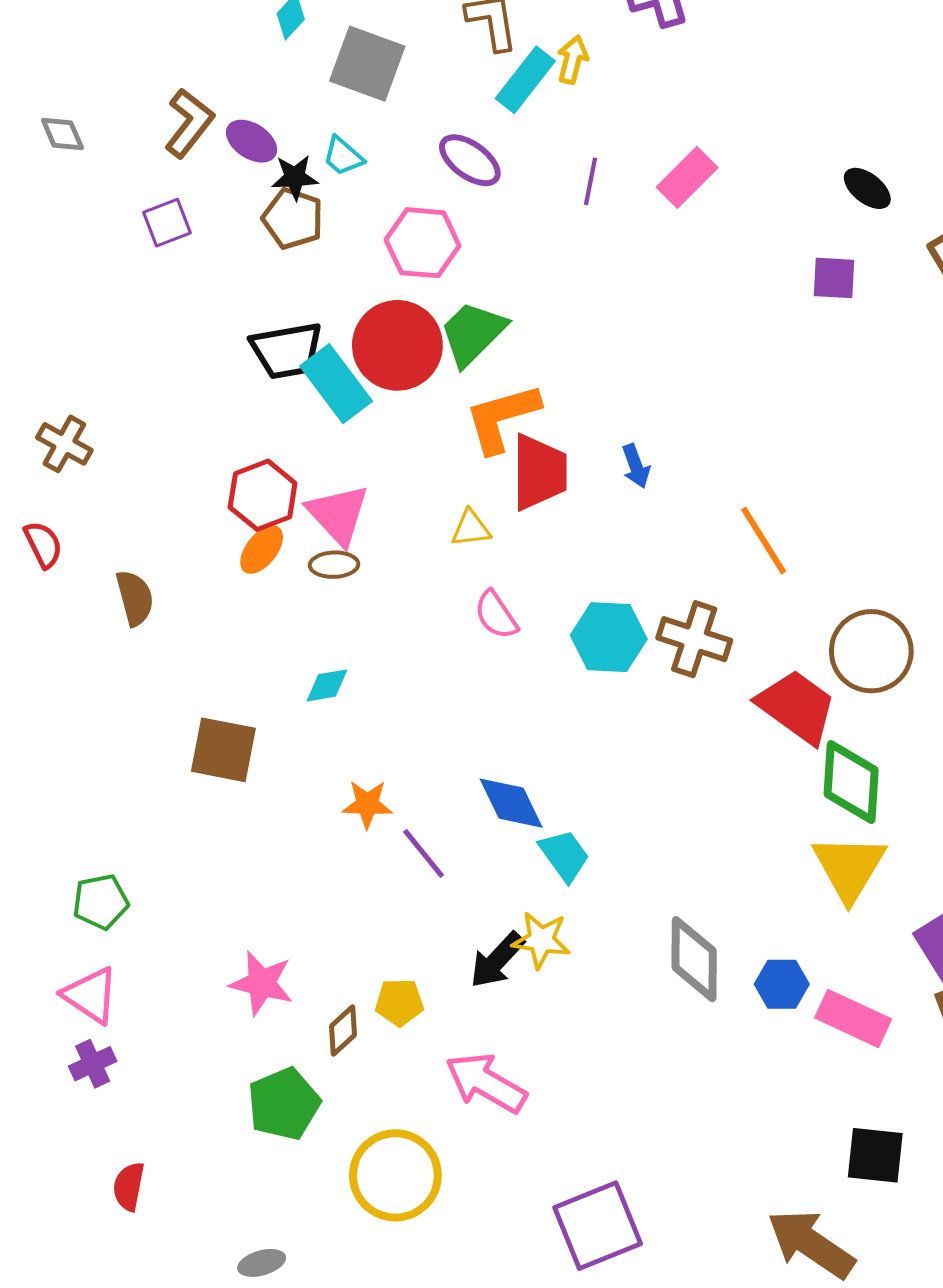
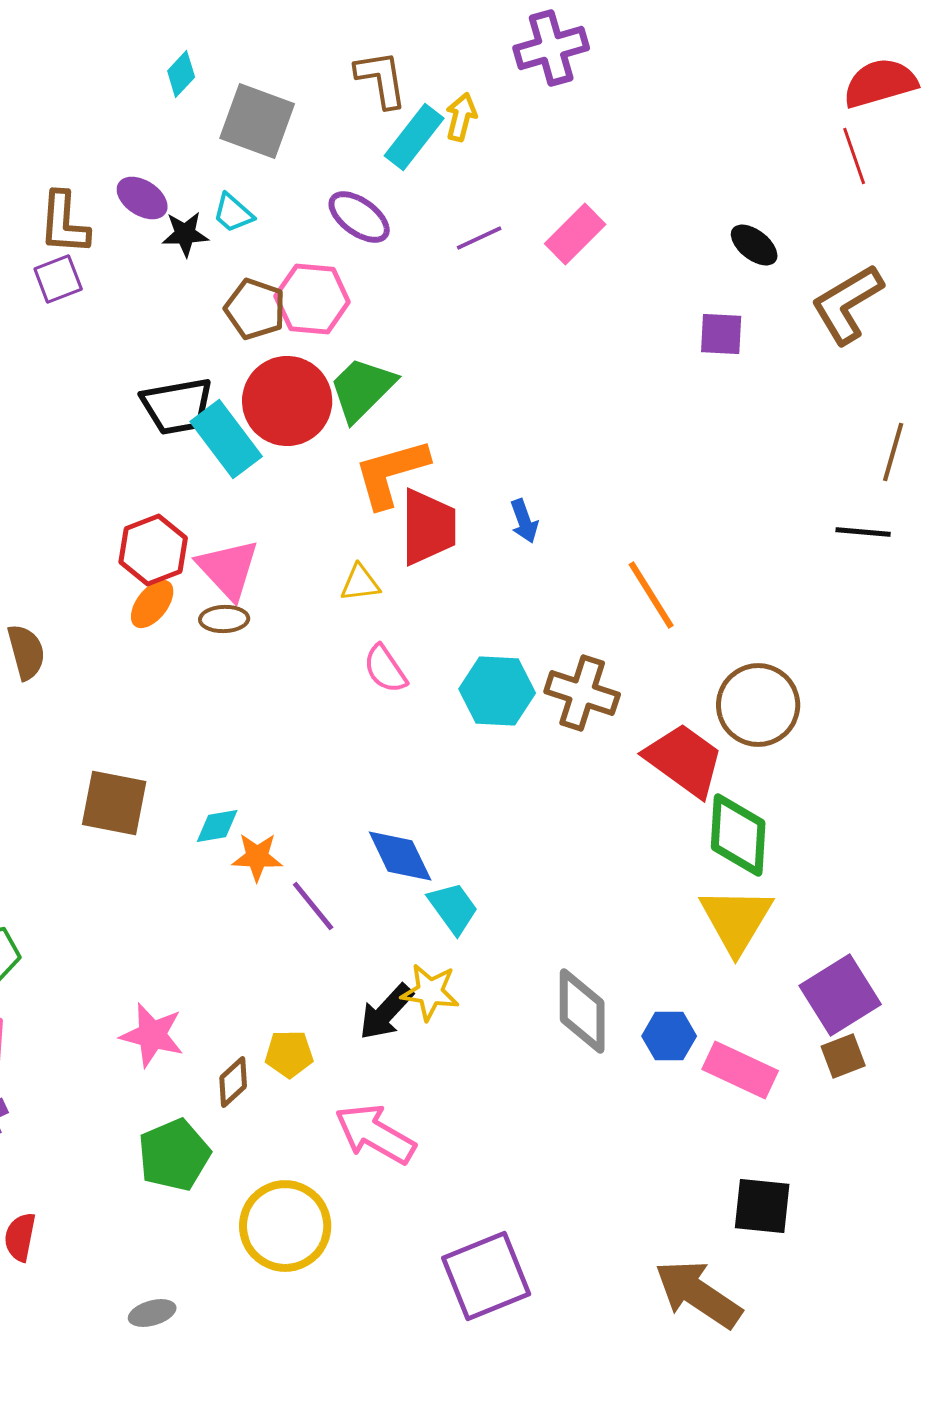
brown L-shape: (189, 123) -> (64, 223), moved, turned 146
purple line: (591, 181) -> (479, 238), turned 54
brown pentagon: (293, 219) -> (255, 309), moved
cyan diamond: (327, 685) -> (217, 826), moved

